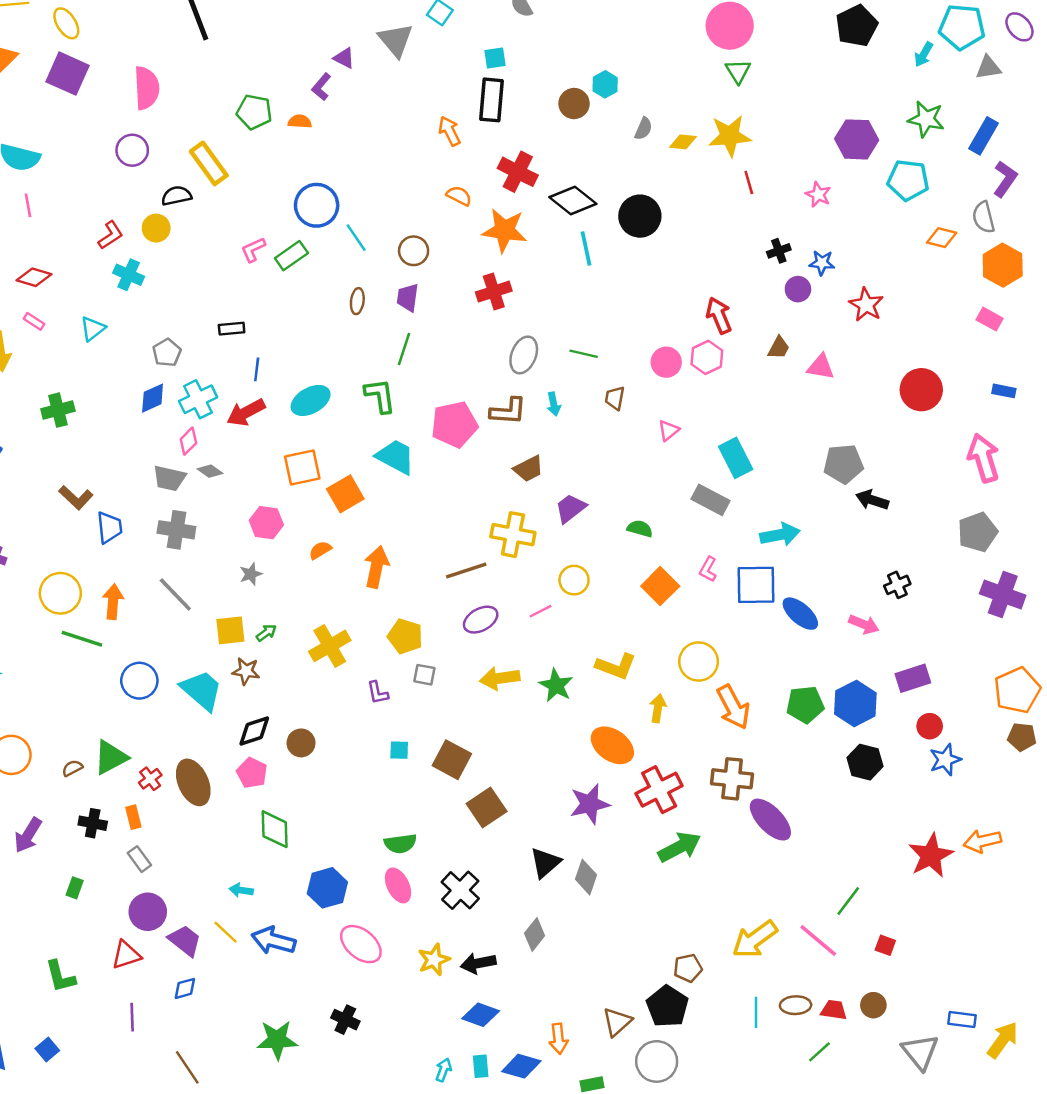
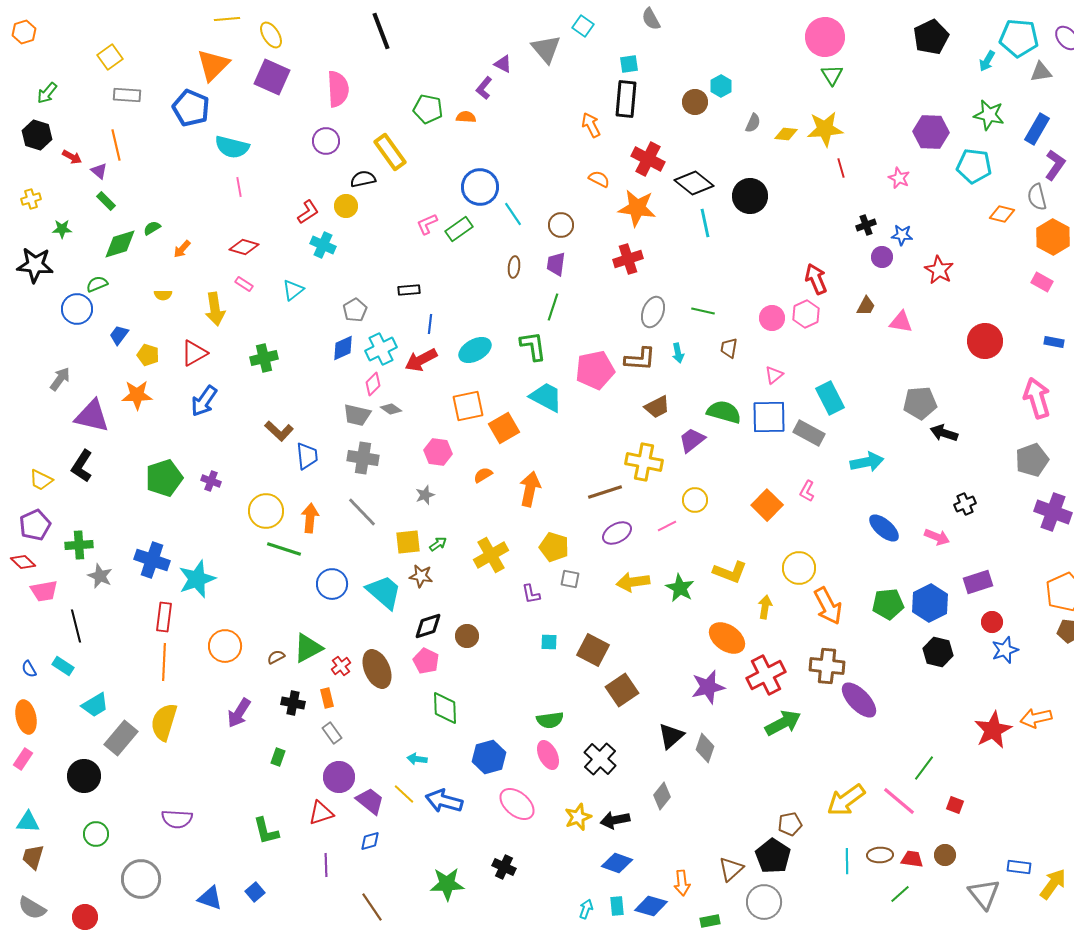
green semicircle: (640, 529) -> (724, 412), moved, size x1.6
blue square: (756, 585) -> (769, 417), moved

